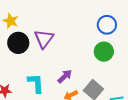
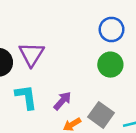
cyan L-shape: (36, 83) -> (26, 97), moved

